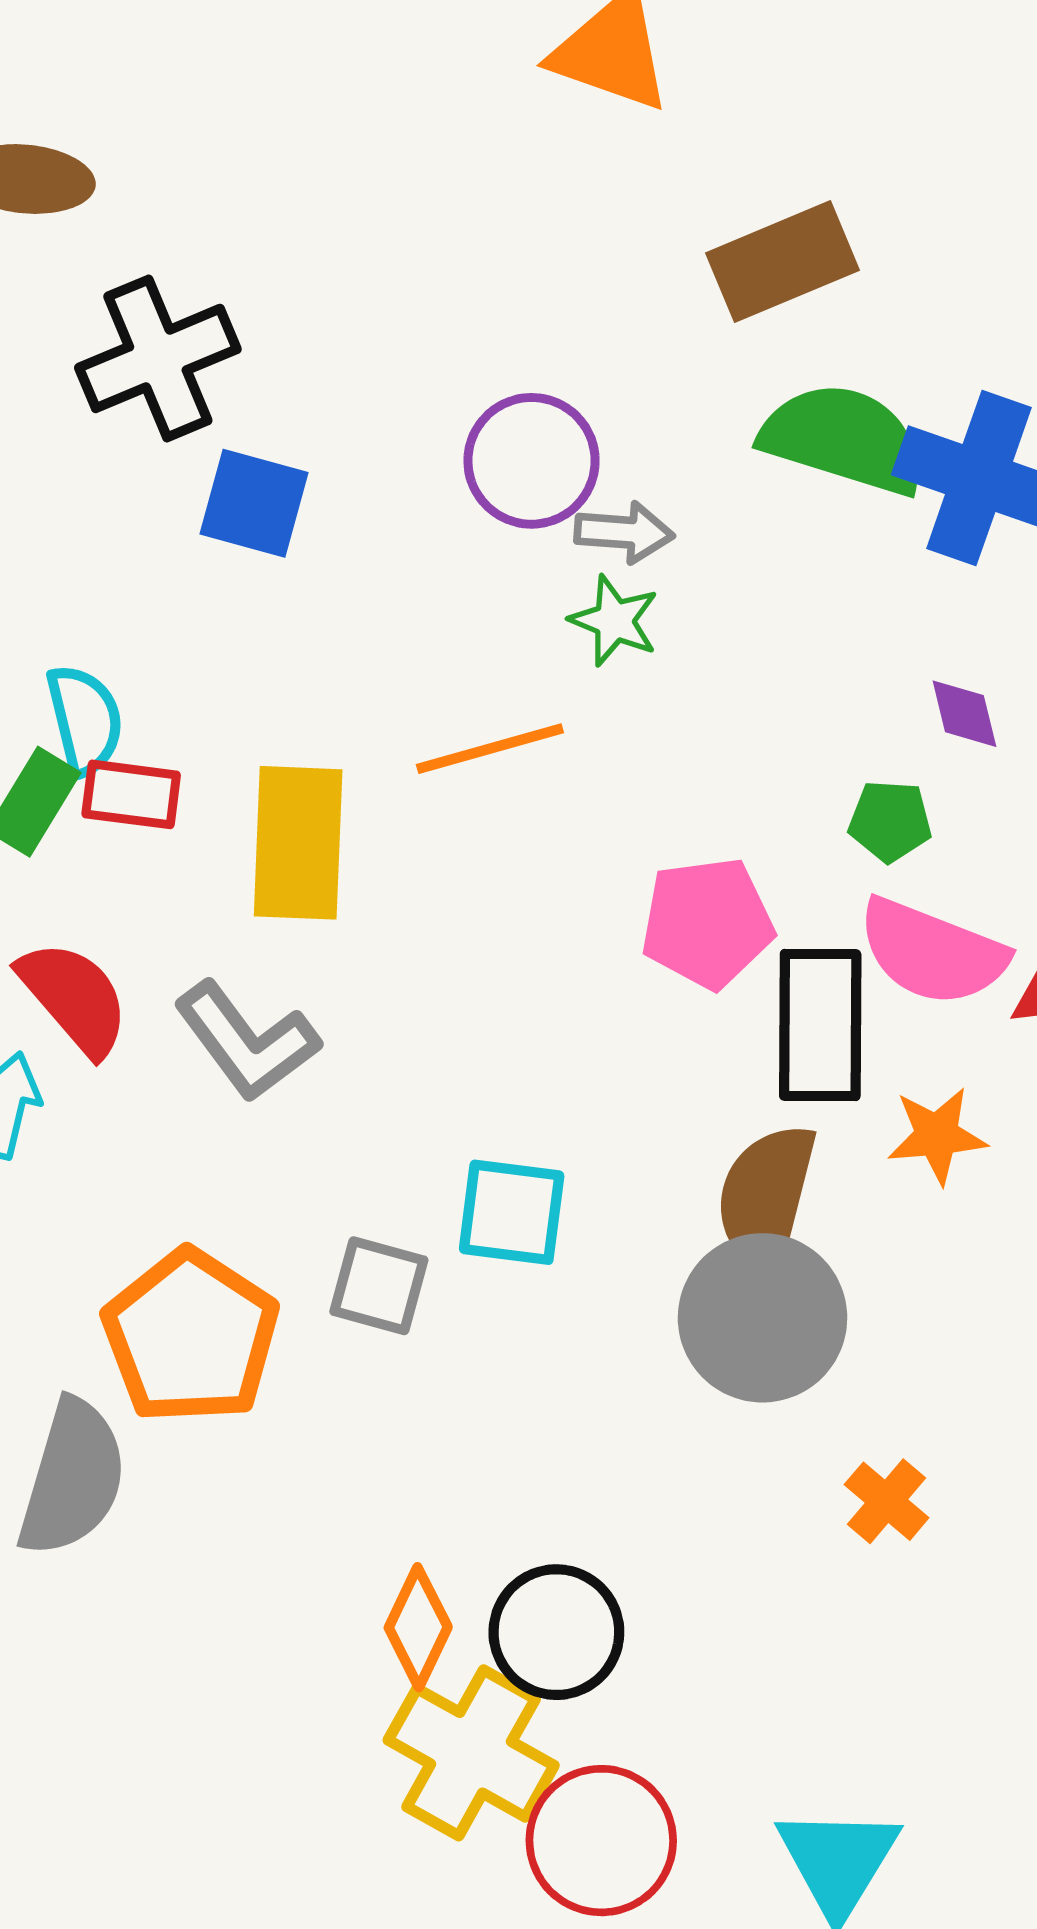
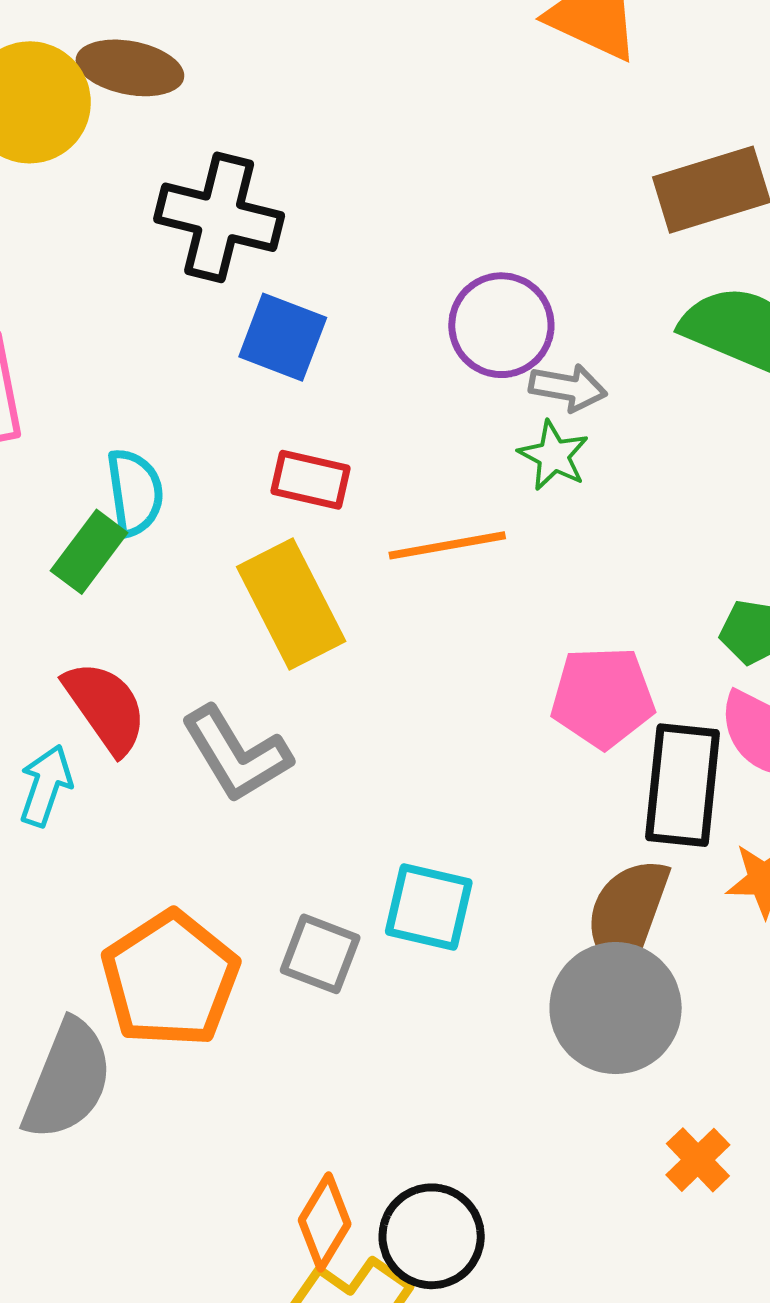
black cross: (158, 358) -> (219, 217), turned 31
red rectangle: (131, 794) -> (310, 480), moved
yellow rectangle: (298, 843) -> (291, 604), turned -35

